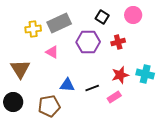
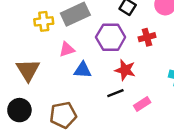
pink triangle: (52, 52) -> (67, 49), turned -48
red star: (120, 75) -> (125, 70), moved, turned 30
blue triangle: (67, 85) -> (83, 70), moved

